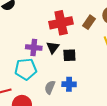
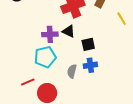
black triangle: (53, 47) -> (69, 31), turned -32
black square: (69, 55) -> (88, 44), moved

